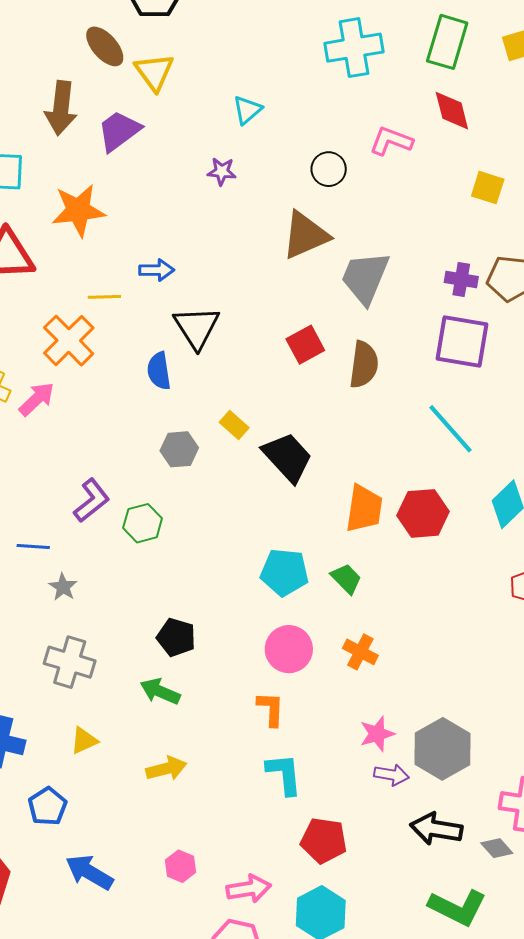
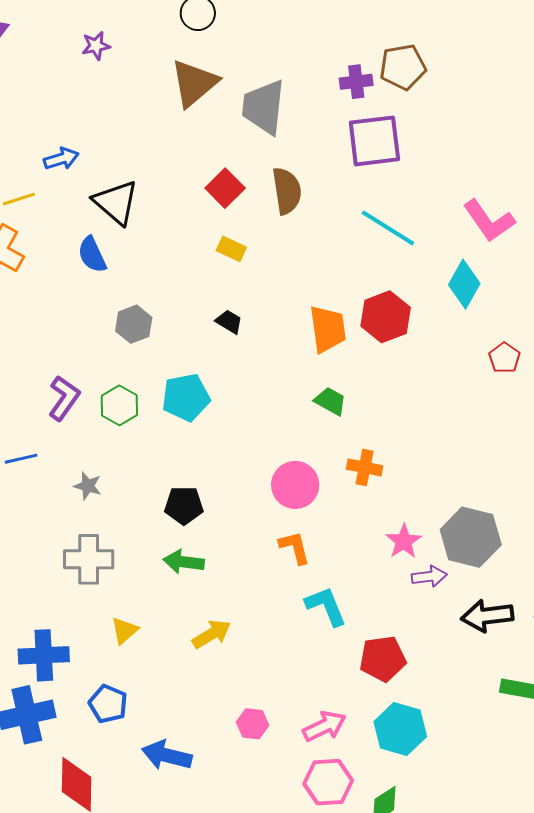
yellow rectangle: (234, 425) -> (231, 249), moved
black trapezoid: (287, 457) -> (229, 322), moved, size x0.5
cyan pentagon: (284, 572) -> (186, 397), moved
gray star: (63, 587) -> (88, 486), moved

